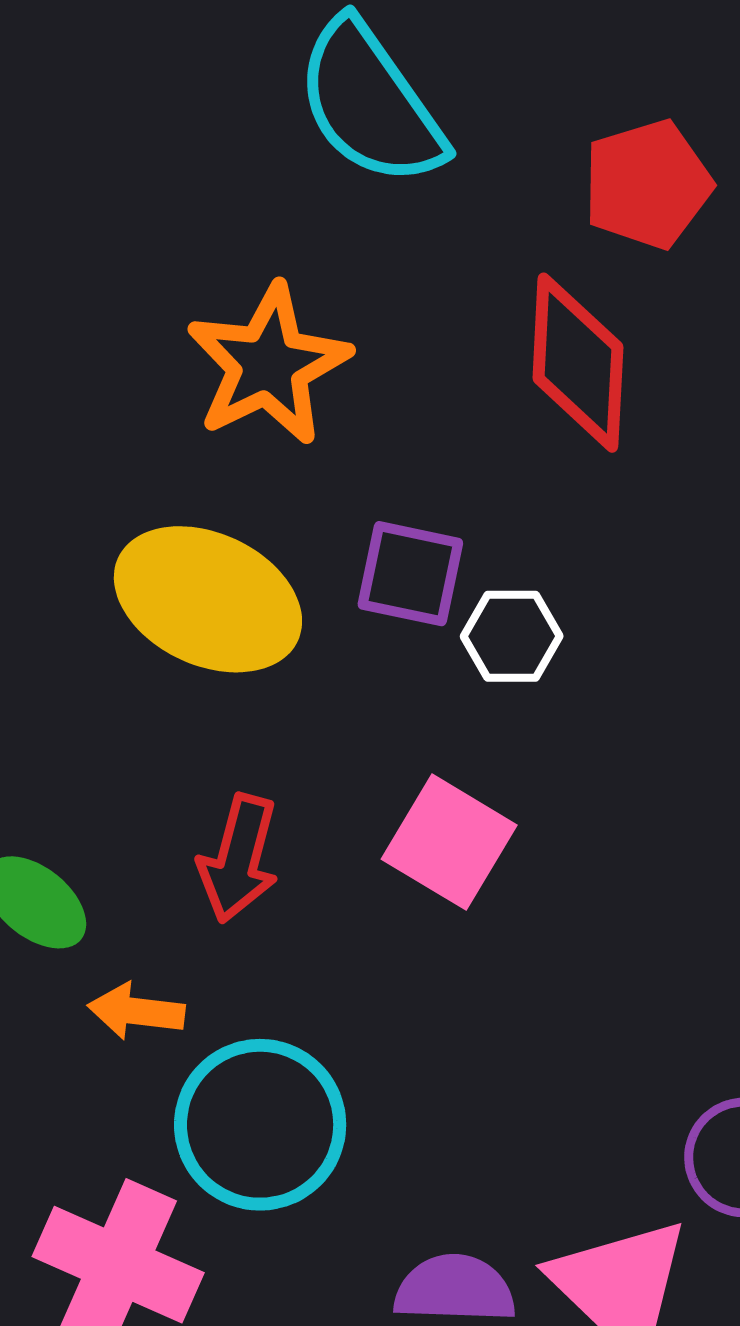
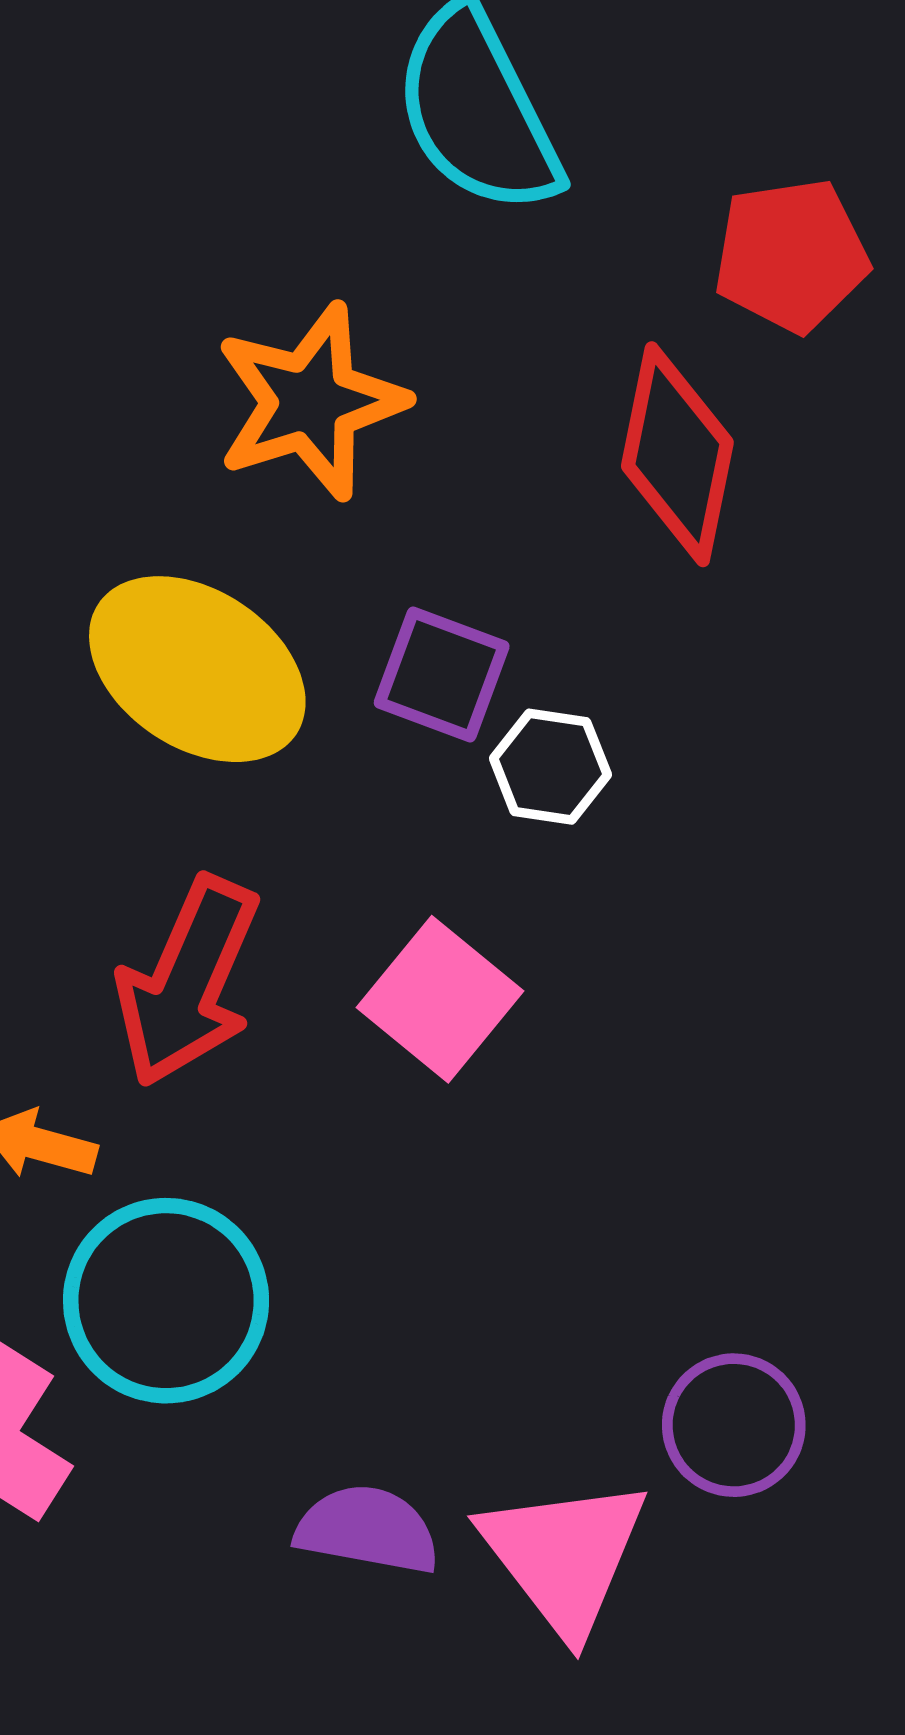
red arrow: (239, 859) -> (188, 982), size x1.4

